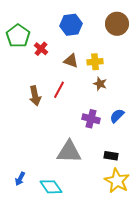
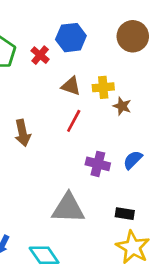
red cross: (41, 49) -> (40, 55), moved
brown star: (100, 84) -> (122, 106), moved
red line: (59, 90) -> (74, 121), moved

